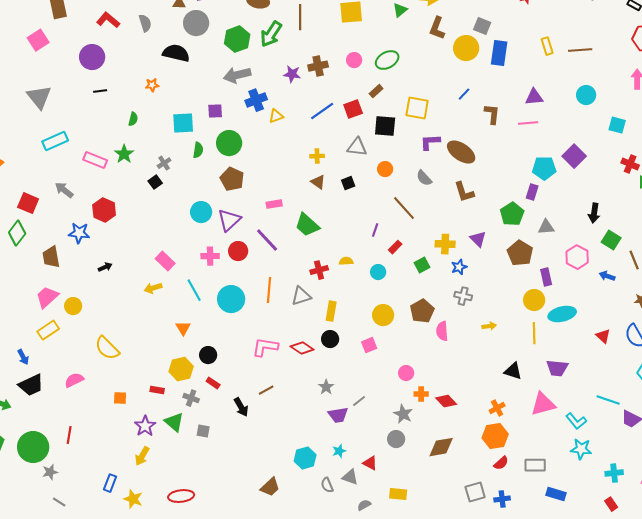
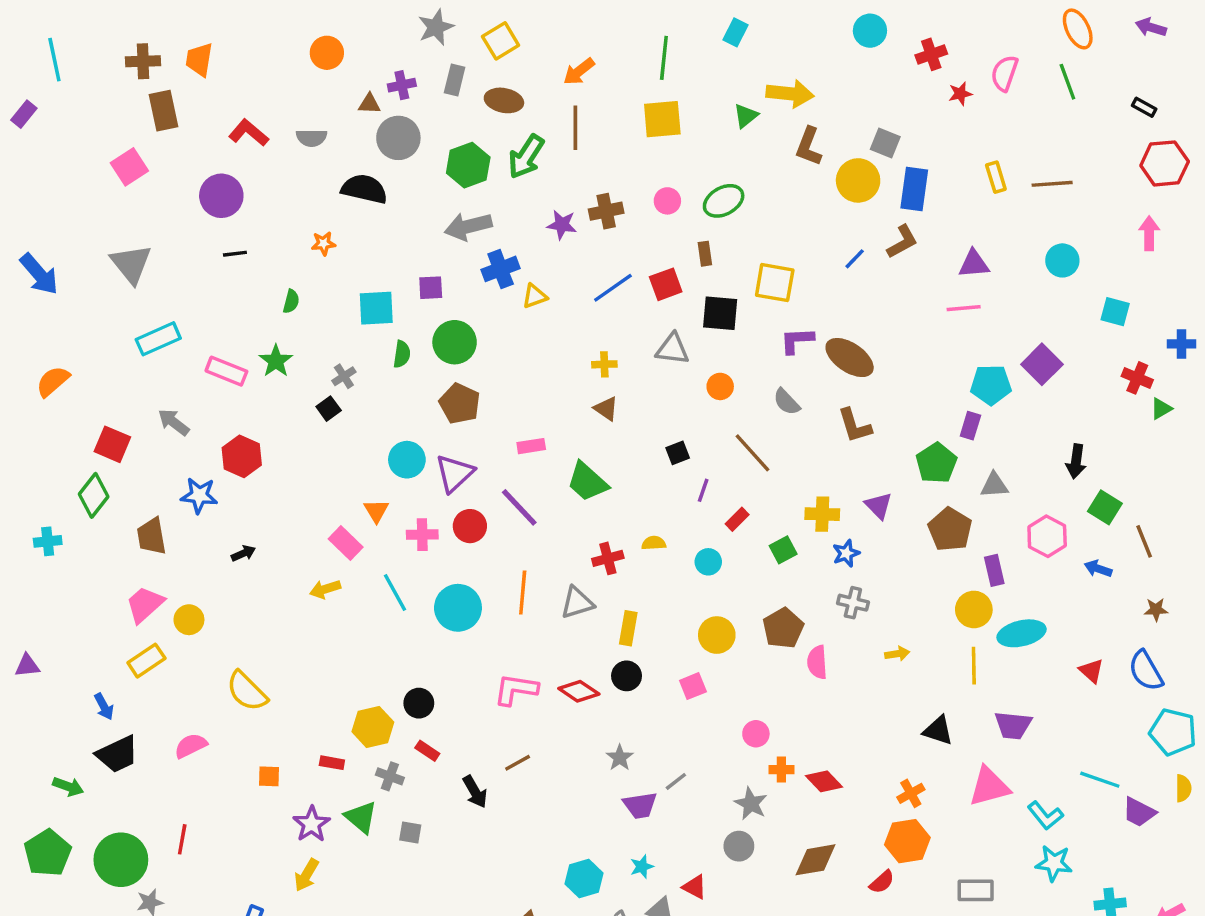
gray semicircle: (145, 23) -> (312, 138), turned 108
brown rectangle: (376, 91) -> (705, 254), turned -56
brown L-shape: (492, 114) -> (902, 242), moved, turned 55
black square: (348, 183) -> (678, 453), moved
orange triangle: (183, 328) -> (376, 511), moved
red semicircle: (501, 463) -> (882, 882), moved

